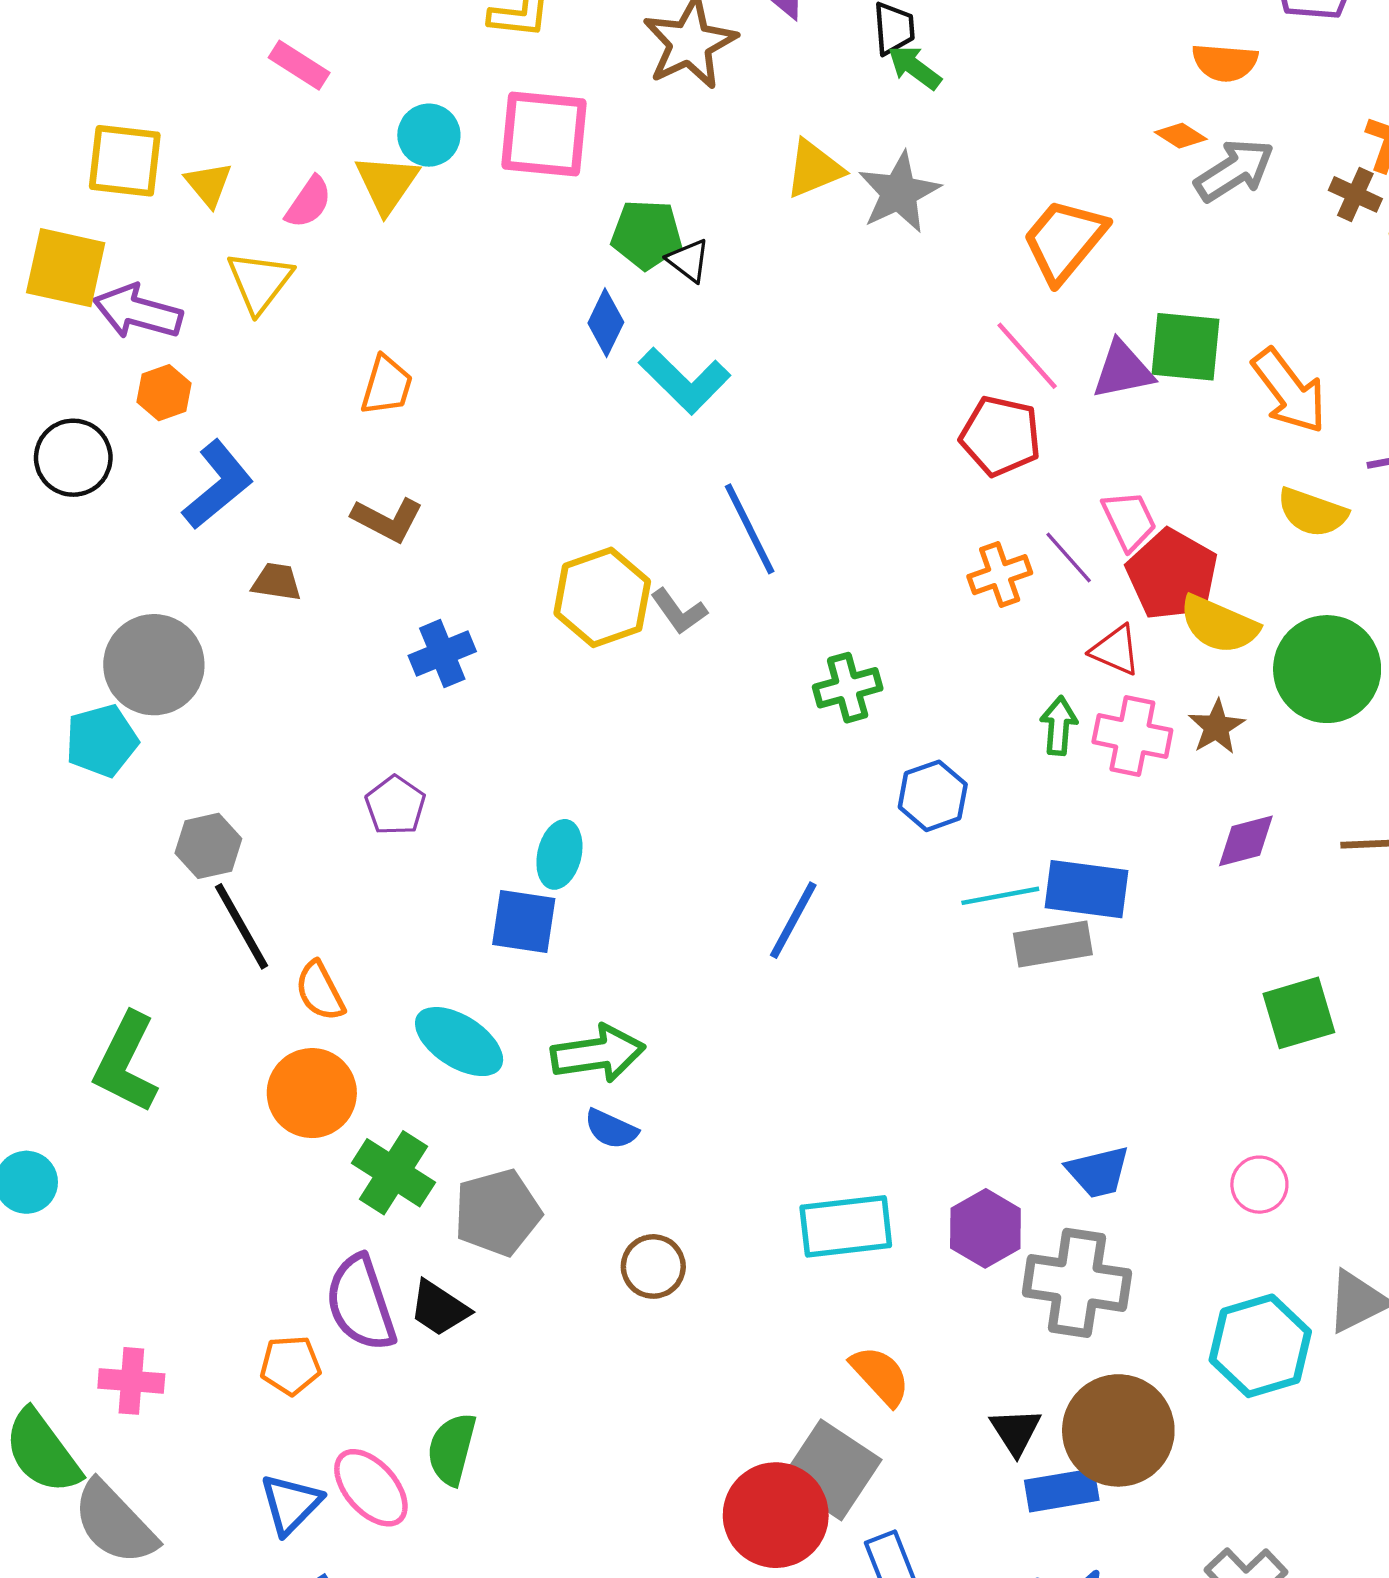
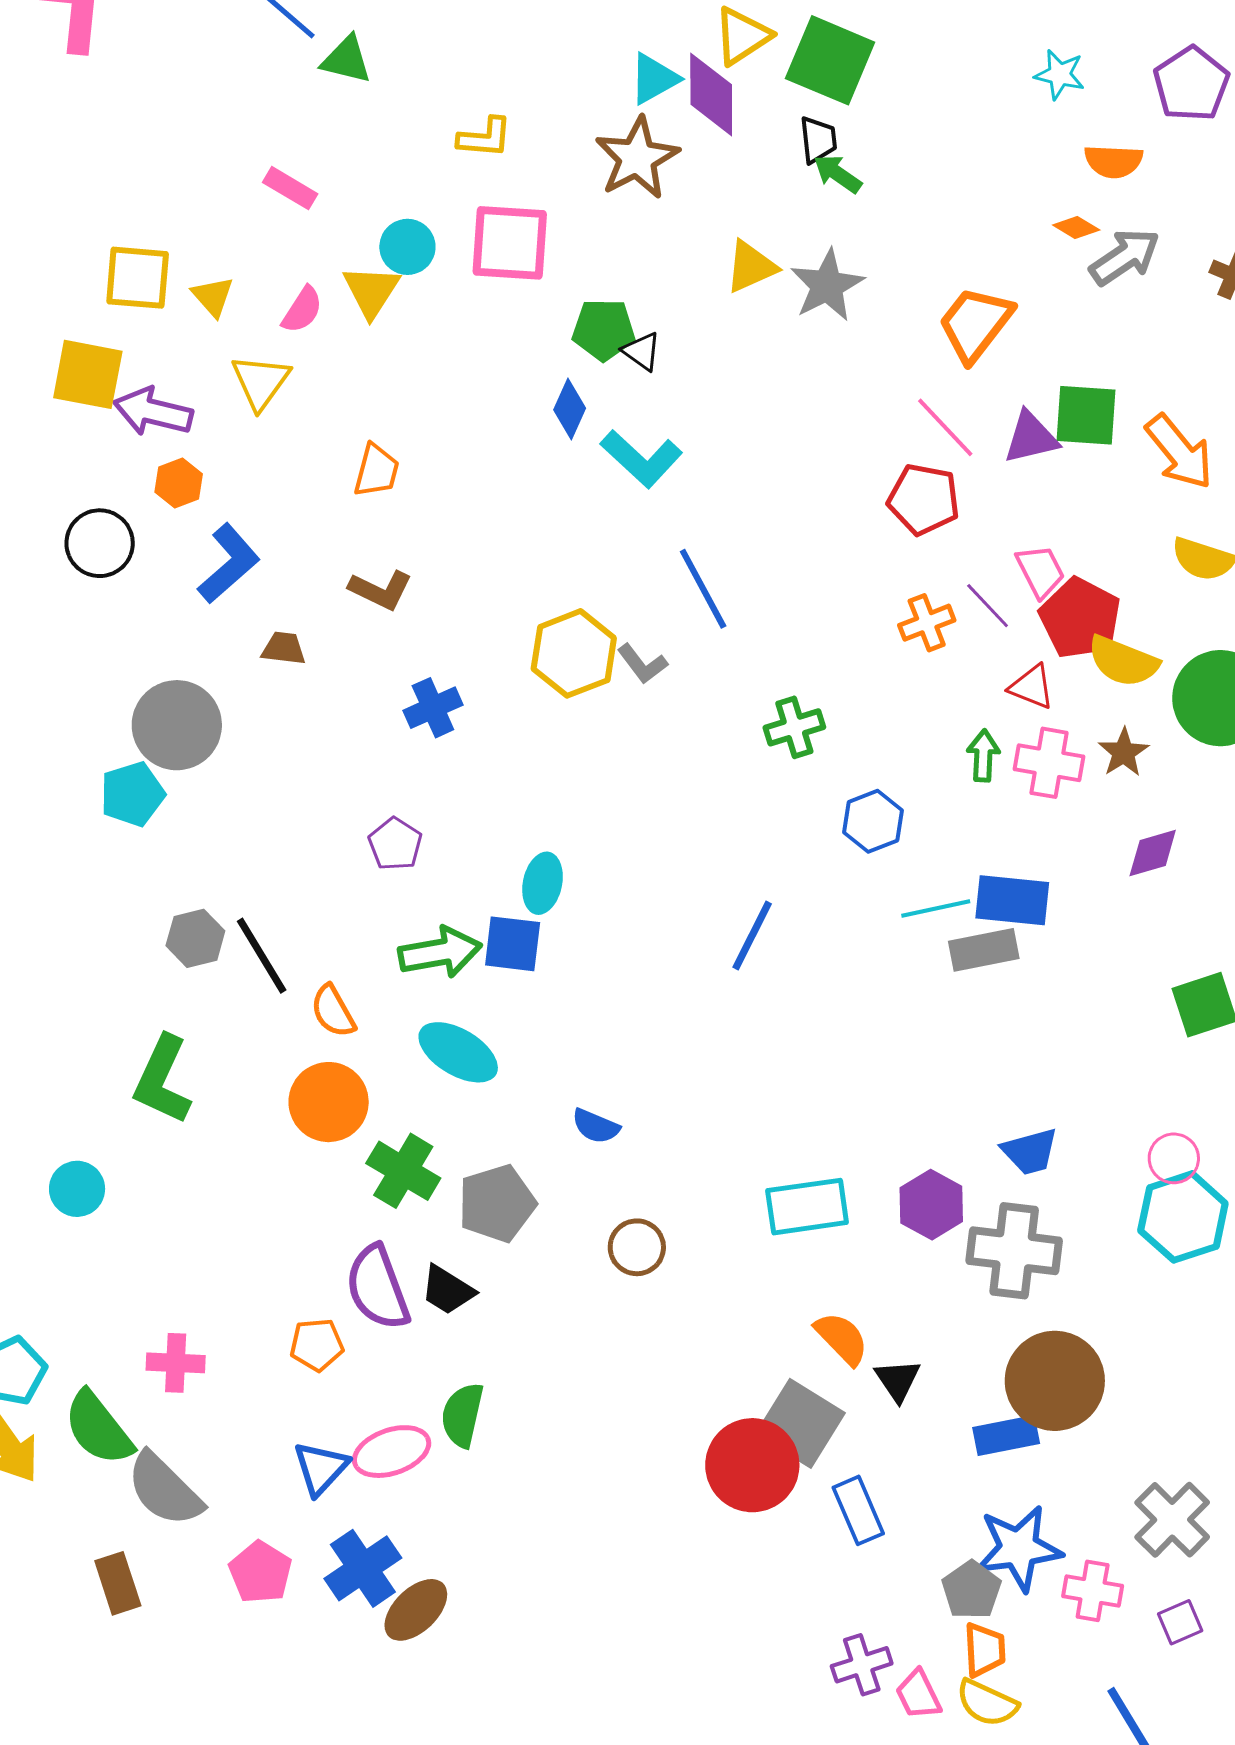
gray hexagon: (208, 846) -> (195, 938), moved
green arrow: (598, 1054) -> (440, 952), moved
cyan hexagon: (1260, 1346) -> (1183, 1217), moved
black triangle: (1016, 1431) -> (898, 1380), moved
pink ellipse: (371, 1488) -> (392, 1452), turned -66

